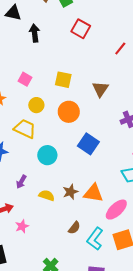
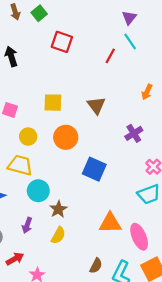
cyan circle: (47, 155) -> (38, 191), moved
brown star: (70, 192) -> (58, 209), moved
yellow semicircle: (47, 195) -> (58, 235), turned 112
pink ellipse: (116, 210) -> (139, 237), turned -60

